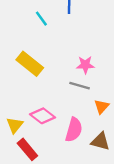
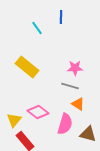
orange triangle: (102, 107) -> (78, 104), moved, turned -40

